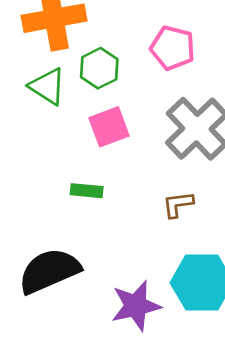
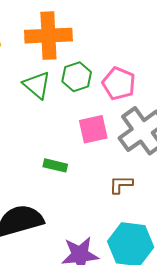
pink pentagon: (173, 48) -> (119, 84), moved
pink square: (109, 127) -> (93, 129), moved

